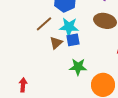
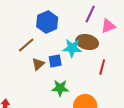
cyan star: (69, 27) -> (72, 48), moved

